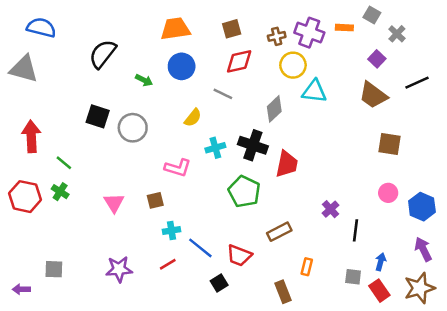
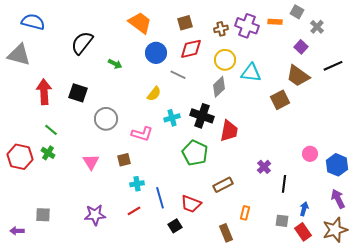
orange trapezoid: (175, 29) -> (140, 23), turned 45
yellow circle: (293, 65) -> (225, 60), moved
blue circle: (182, 66) -> (156, 53), moved
gray circle: (133, 128) -> (106, 119), moved
red arrow: (31, 136) -> (44, 92), moved
brown square: (389, 144) -> (280, 100), moved, turned -36
blue line: (200, 248) -> (160, 198), turned 35

